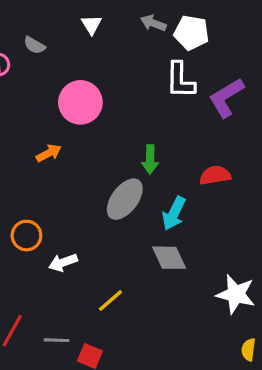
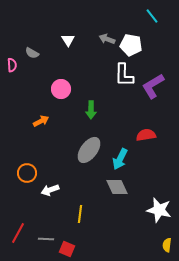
pink circle: (80, 102) -> (61, 89), size x0.7
green arrow: (150, 159) -> (91, 110), moved
yellow line: (111, 301) -> (80, 214), turned -42

